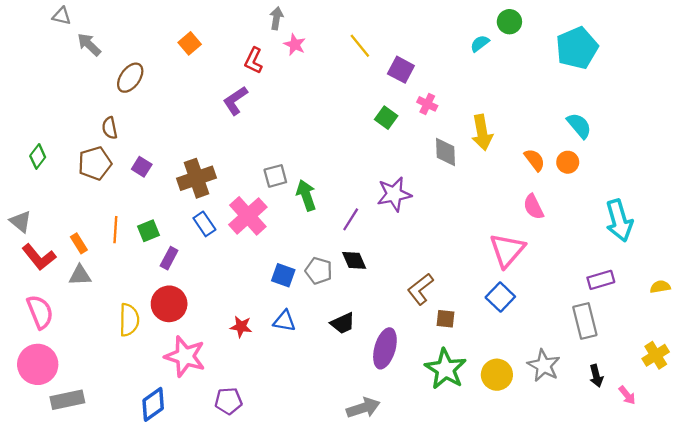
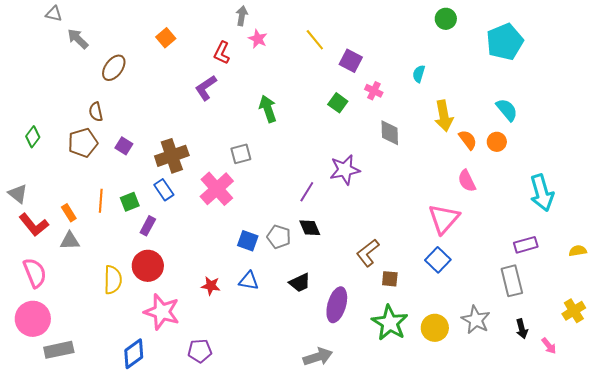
cyan semicircle: (480, 43) -> (419, 74), moved, turned -36
yellow arrow: (482, 133) -> (444, 116), moved
green arrow: (306, 195) -> (268, 109), moved
blue rectangle: (204, 224) -> (164, 190), moved

